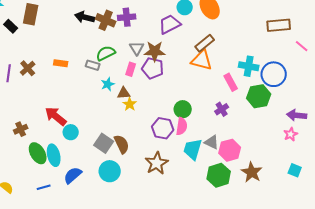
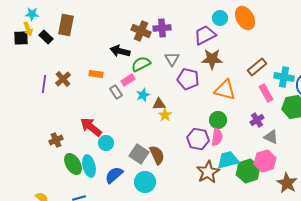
black arrow: (85, 17) -> (120, 51), moved
brown rectangle: (205, 43) -> (257, 67), moved
brown star: (155, 51) -> (212, 59), moved
orange triangle: (202, 60) -> (225, 90), moved
gray rectangle: (93, 65) -> (116, 92), moved, turned 40
pink rectangle: (131, 69) -> (128, 80), moved, turned 40
gray triangle: (212, 142) -> (271, 137), moved
cyan trapezoid: (193, 149) -> (228, 160), turned 60
brown star: (157, 163) -> (208, 172), moved
blue semicircle: (73, 175) -> (114, 175), moved
green hexagon: (219, 175) -> (248, 171), moved

